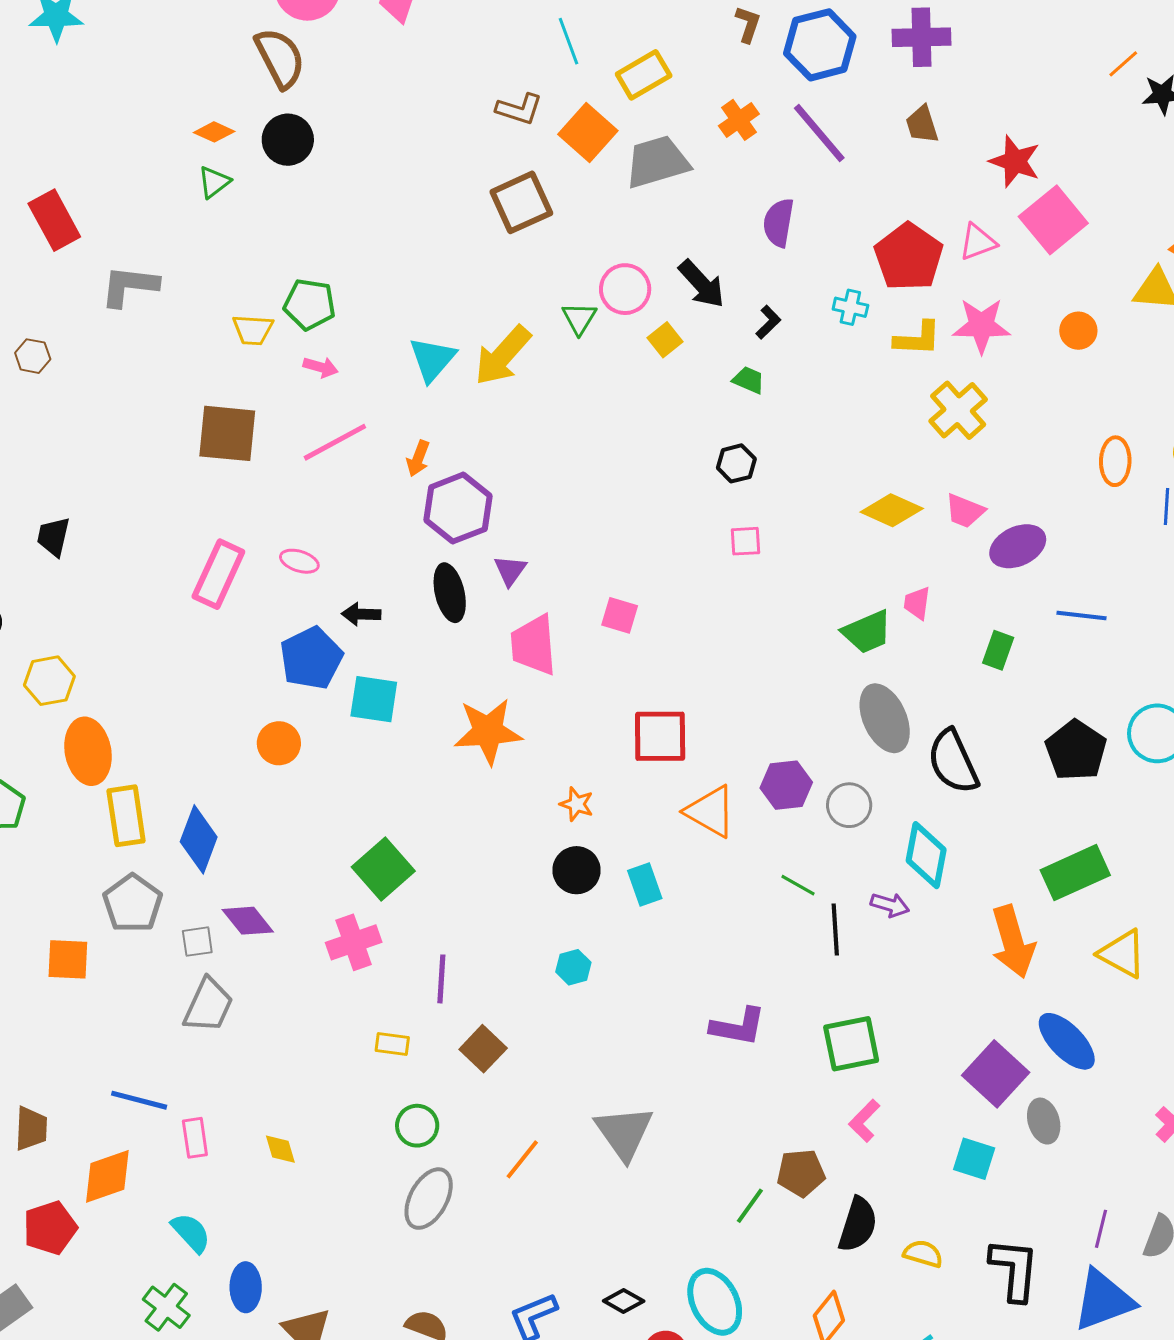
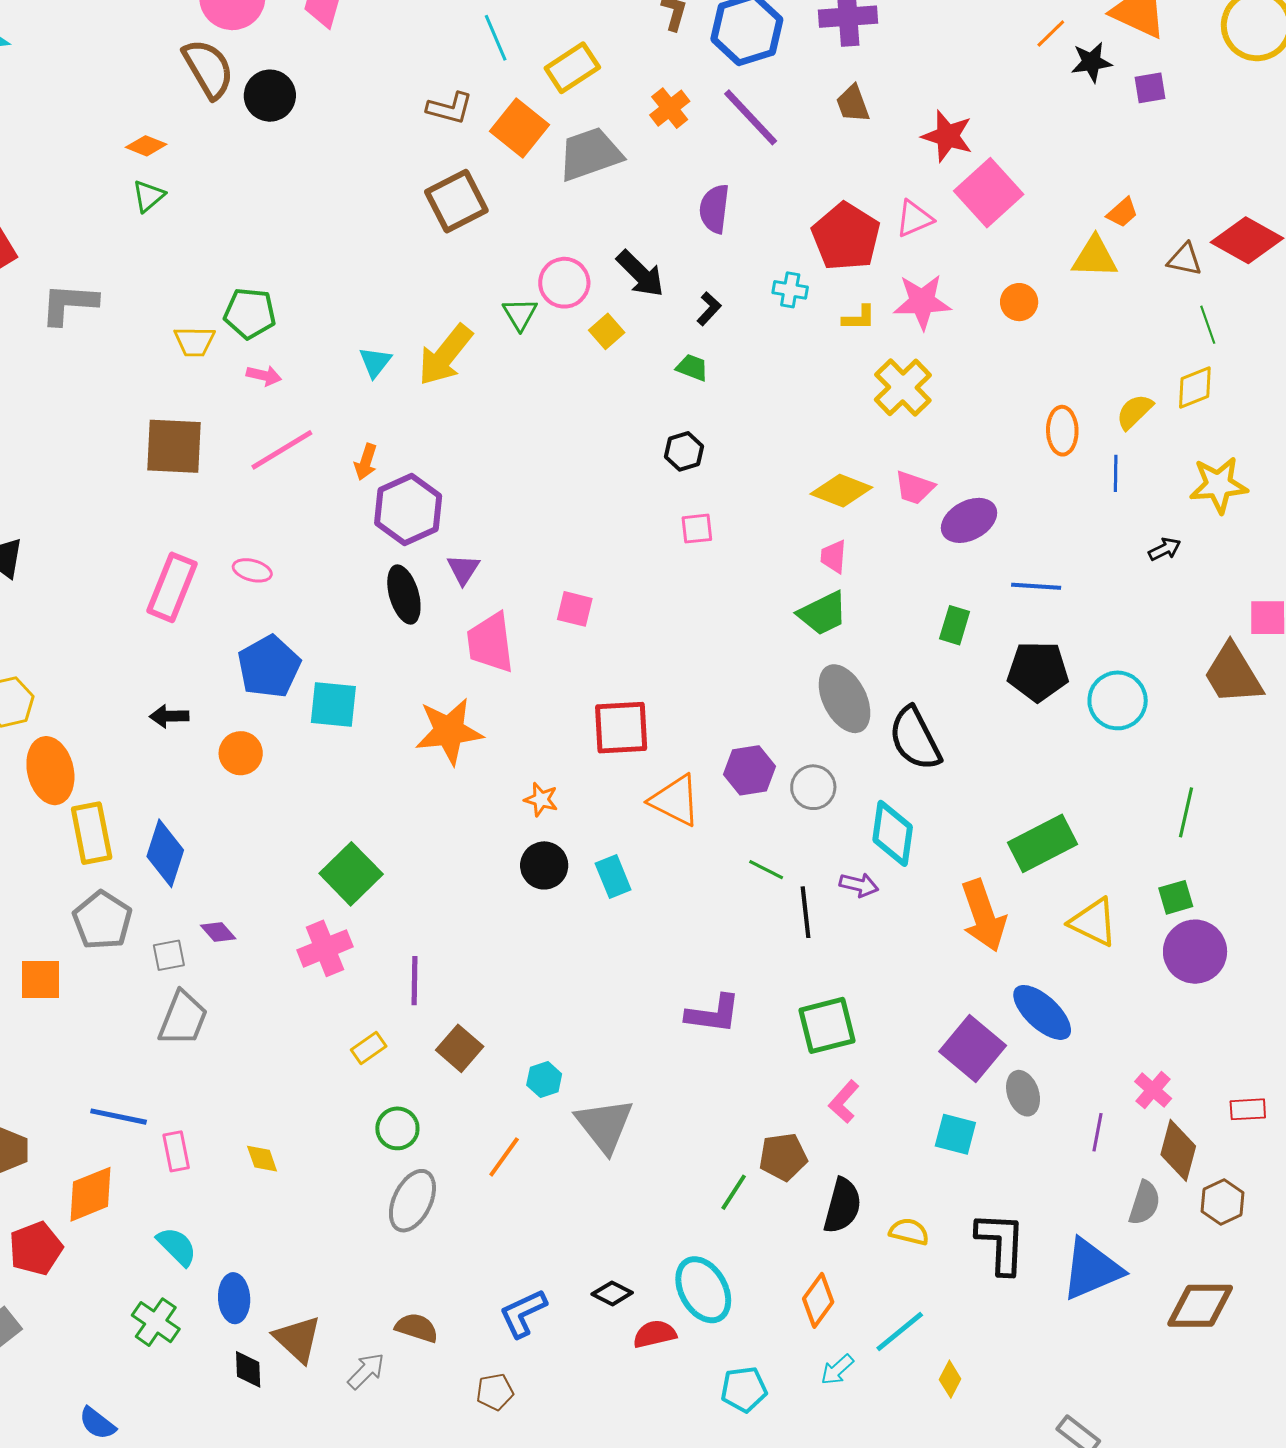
black circle: (288, 140) -> (270, 96), moved
yellow L-shape: (918, 339) -> (859, 318), size x0.7
cyan triangle: (432, 359) -> (375, 362), size x0.7
pink trapezoid: (917, 603) -> (833, 556), moved
black arrow: (361, 614) -> (169, 716), moved
black pentagon: (1076, 750) -> (1038, 671), moved, turned -30
purple diamond: (248, 921) -> (218, 932), size x0.7
cyan hexagon: (573, 967) -> (544, 1080), moved
yellow rectangle: (392, 1044) -> (369, 1048), turned -40
purple line: (1101, 1229) -> (1097, 1132), moved

